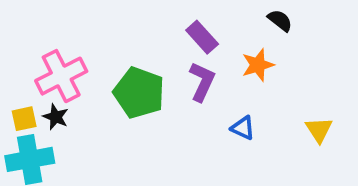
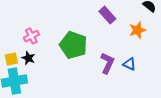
pink cross: (61, 76) -> (31, 36), size x0.6
purple L-shape: (202, 82) -> (107, 63), moved

